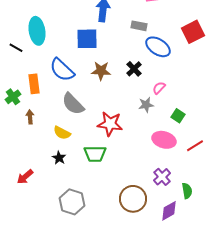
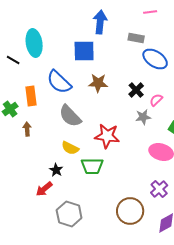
black cross: (134, 69) -> (136, 90), moved
yellow semicircle: (62, 133) -> (70, 148), moved
red arrow: (25, 177) -> (44, 189), moved

